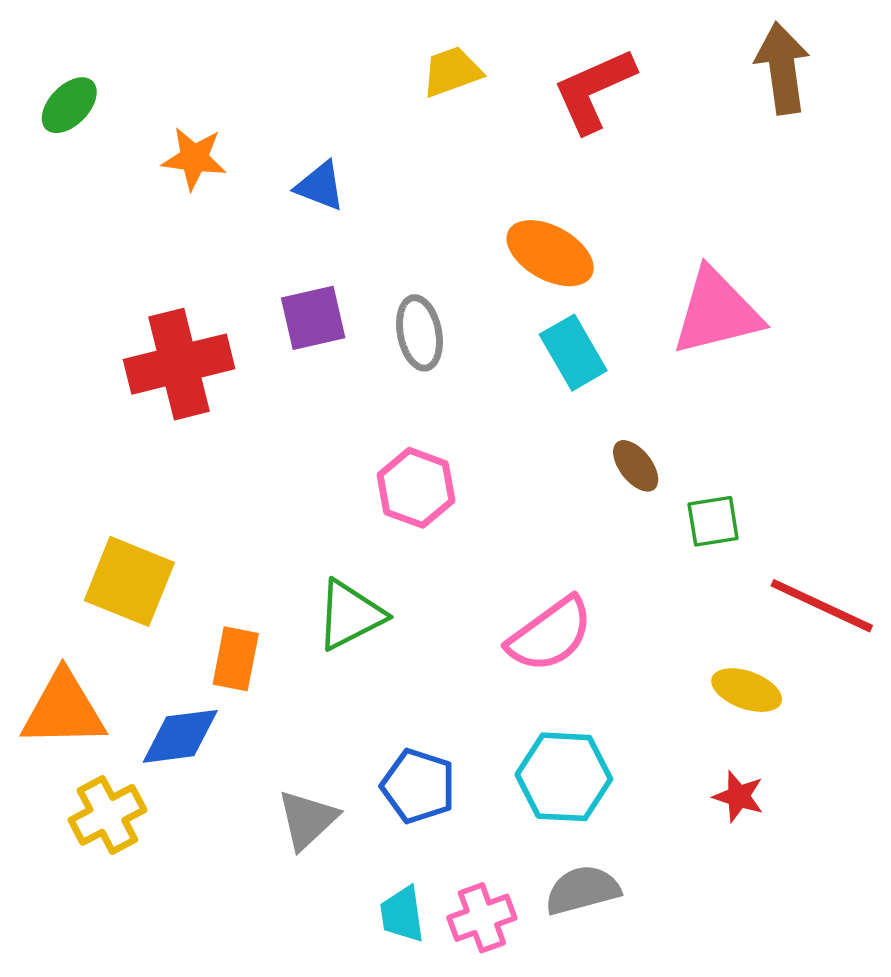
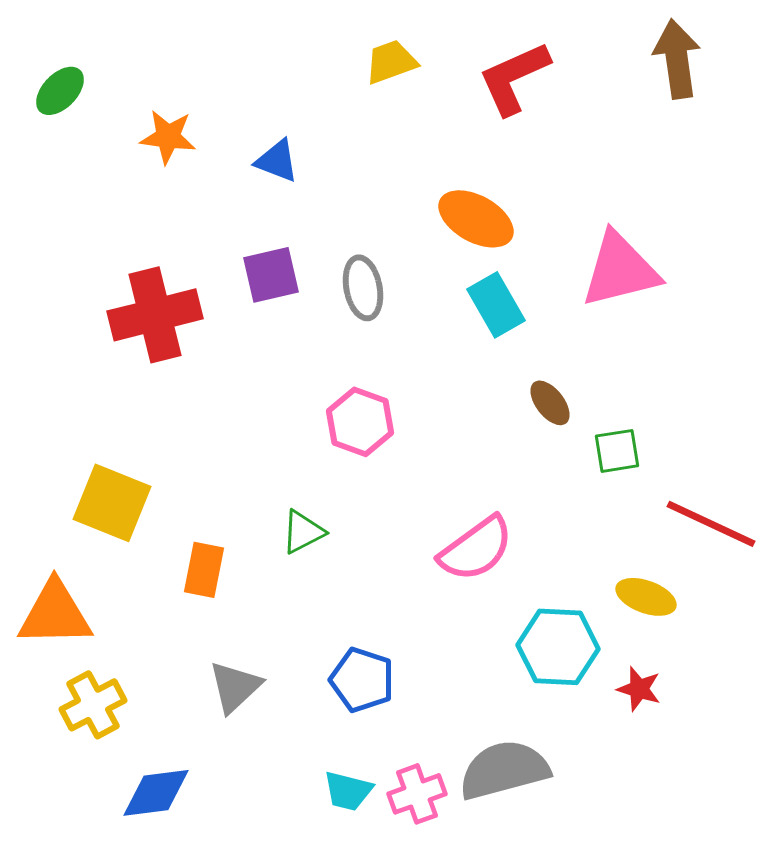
green triangle: (350, 615) -> (303, 532), size x0.7
blue diamond: (180, 736) -> (156, 793), moved
cyan hexagon: (564, 777) -> (558, 647), moved
gray triangle: (307, 820) -> (235, 687), moved
gray semicircle: (582, 890) -> (504, 770), size x1.4
cyan trapezoid: (402, 914) -> (348, 791), turned -68

